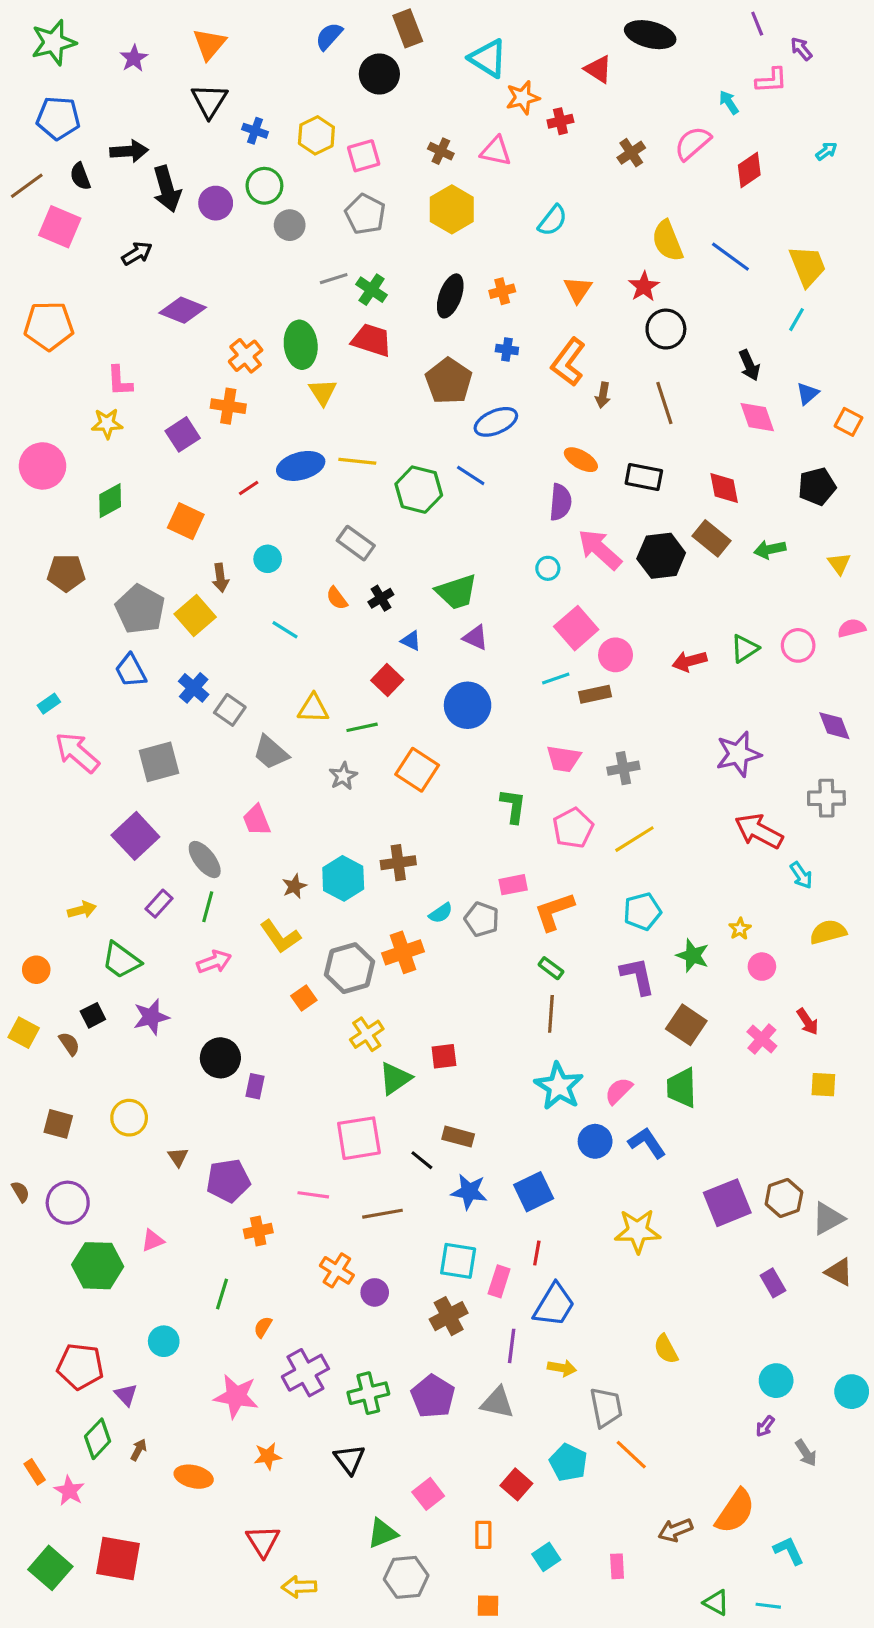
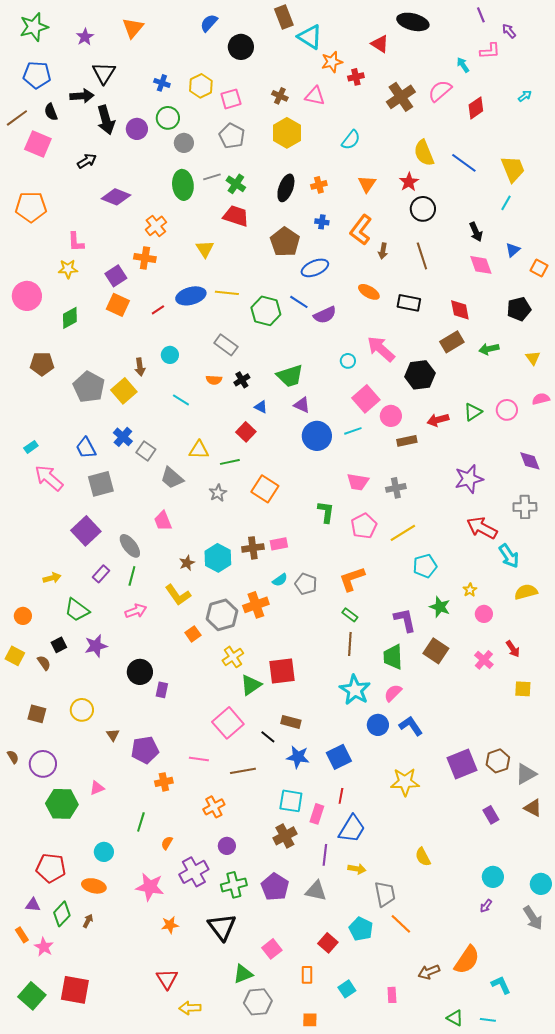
brown rectangle: (408, 28) -> (284, 17), moved
black triangle: (209, 101) -> (104, 73), moved
brown cross: (631, 153) -> (401, 97), size x1.6
green ellipse: (301, 345) -> (183, 185), moved
purple semicircle: (560, 502) -> (325, 315), moved, turned 60
orange square: (186, 521) -> (118, 305), moved
brown rectangle: (712, 538) -> (452, 342), turned -70
black hexagon: (661, 556) -> (420, 375), moved
orange semicircle: (337, 598) -> (214, 380), turned -49
blue trapezoid: (131, 671) -> (86, 448), moved
brown rectangle: (595, 694) -> (407, 441), moved
blue circle: (468, 705) -> (317, 436), moved
cyan arrow: (801, 875) -> (509, 556), size x1.4
pink rectangle: (513, 885) -> (279, 544), moved
cyan pentagon: (642, 911) -> (425, 566), moved
red square: (444, 1056) -> (282, 671), size x1.6
green trapezoid: (682, 1088) -> (393, 657), moved
pink square: (359, 1138) -> (228, 723), turned -32
orange cross: (337, 1270) -> (214, 807), turned 30
purple circle: (375, 1292) -> (227, 846), moved
purple triangle: (126, 1395) -> (33, 905), moved, turned -42
gray arrow: (806, 1453) -> (533, 918), moved, size x1.4
black triangle: (349, 1459) -> (222, 927), size x1.4
orange ellipse: (194, 1477) -> (94, 886), moved

